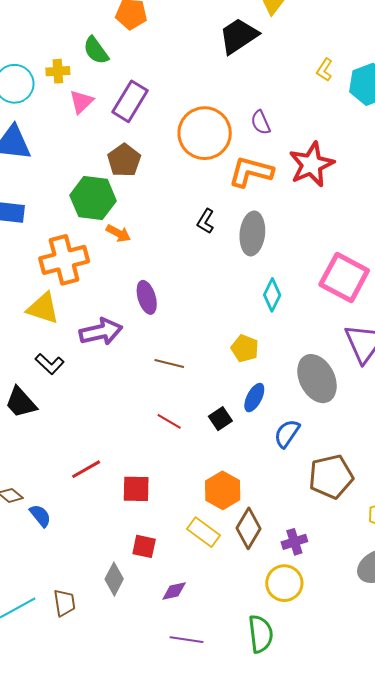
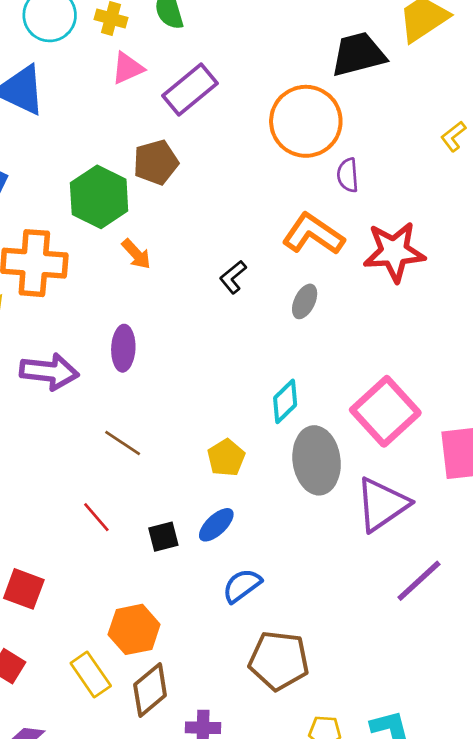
orange circle: (205, 133) -> (306, 121), moved
orange arrow: (118, 233) -> (136, 254), moved
gray ellipse: (252, 233) -> (305, 301), moved, size x0.6
gray ellipse: (317, 379) -> (317, 460), moved

